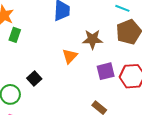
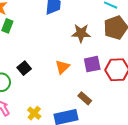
orange triangle: (70, 56) -> (62, 67), moved

